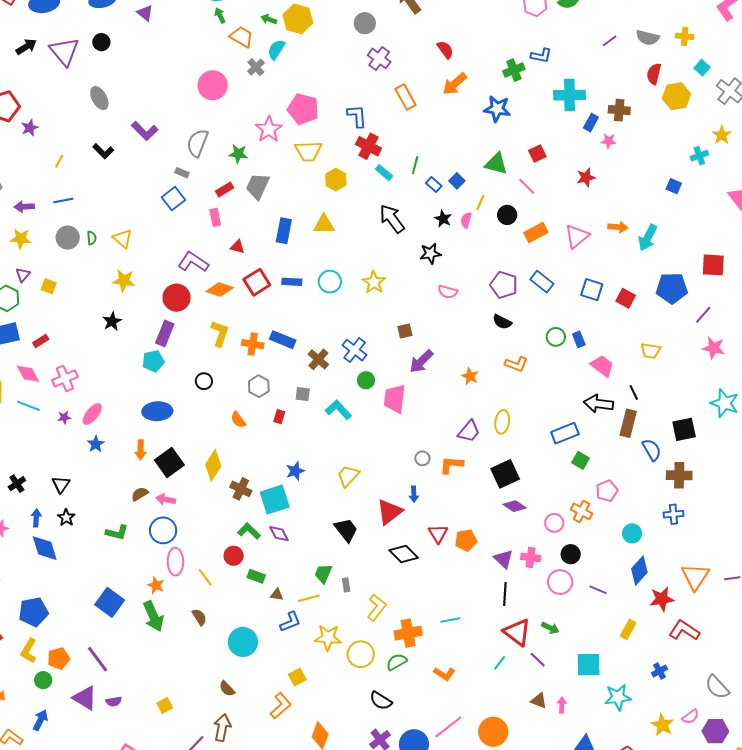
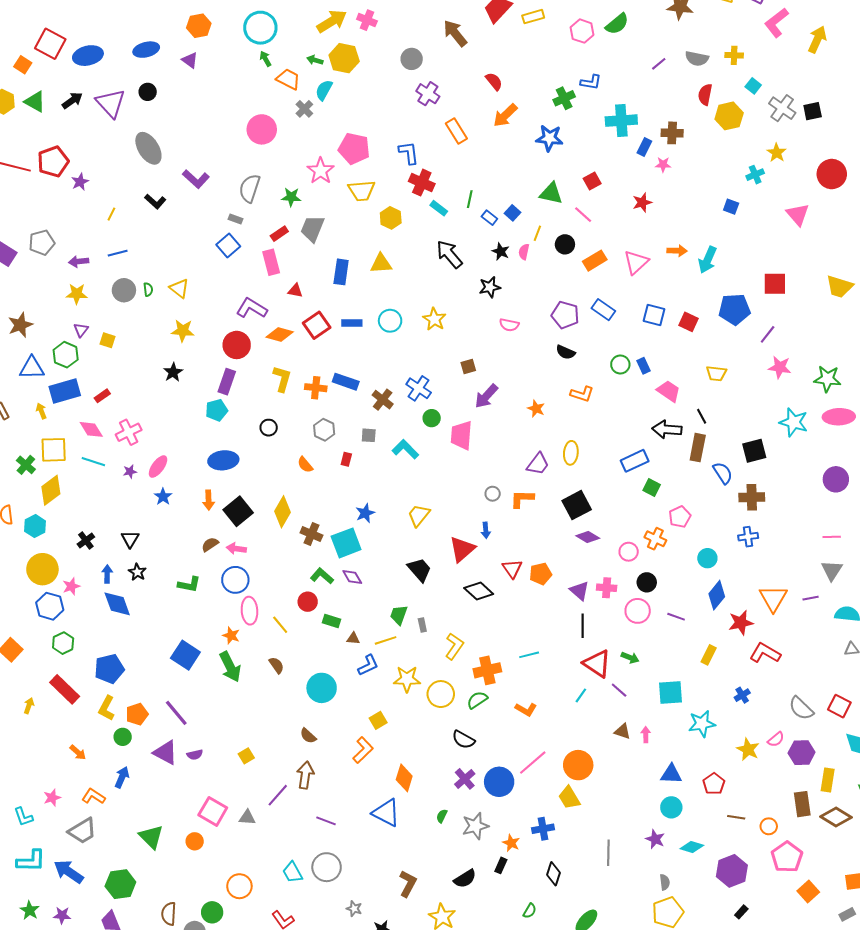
gray ellipse: (99, 98) -> (148, 148), size x1.4
pink rectangle: (215, 217) -> (271, 262), size x1.4

